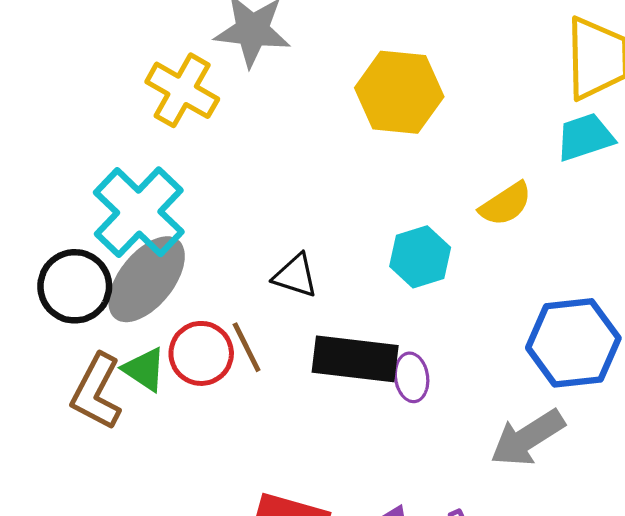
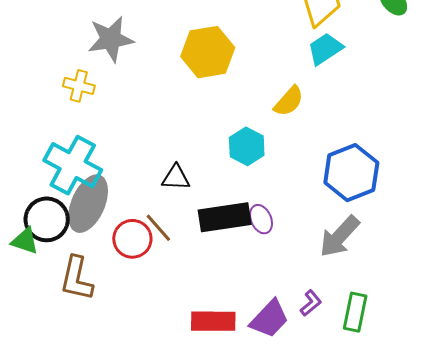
yellow cross: (182, 90) -> (79, 86), size x0.7
green triangle: (144, 369) -> (25, 241), moved

